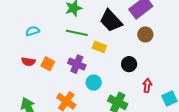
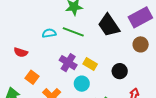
cyan semicircle: (33, 31) -> (49, 33), moved
yellow rectangle: (99, 47) -> (90, 64), moved
orange square: (48, 64) -> (32, 77), moved

